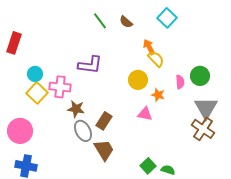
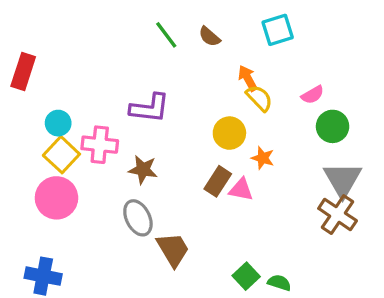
cyan square: (167, 18) -> (278, 30), turned 30
pink semicircle: (180, 82) -> (313, 95), moved, turned 64
brown star: (76, 109) -> (143, 170), moved
brown rectangle: (104, 121) -> (218, 181), moved
pink circle: (20, 131) -> (56, 198), moved

